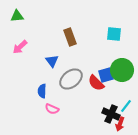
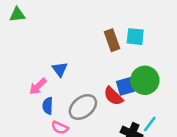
brown rectangle: (70, 37) -> (112, 40), moved
pink arrow: (20, 47) -> (38, 86), moved
gray ellipse: (71, 79) -> (83, 107), moved

